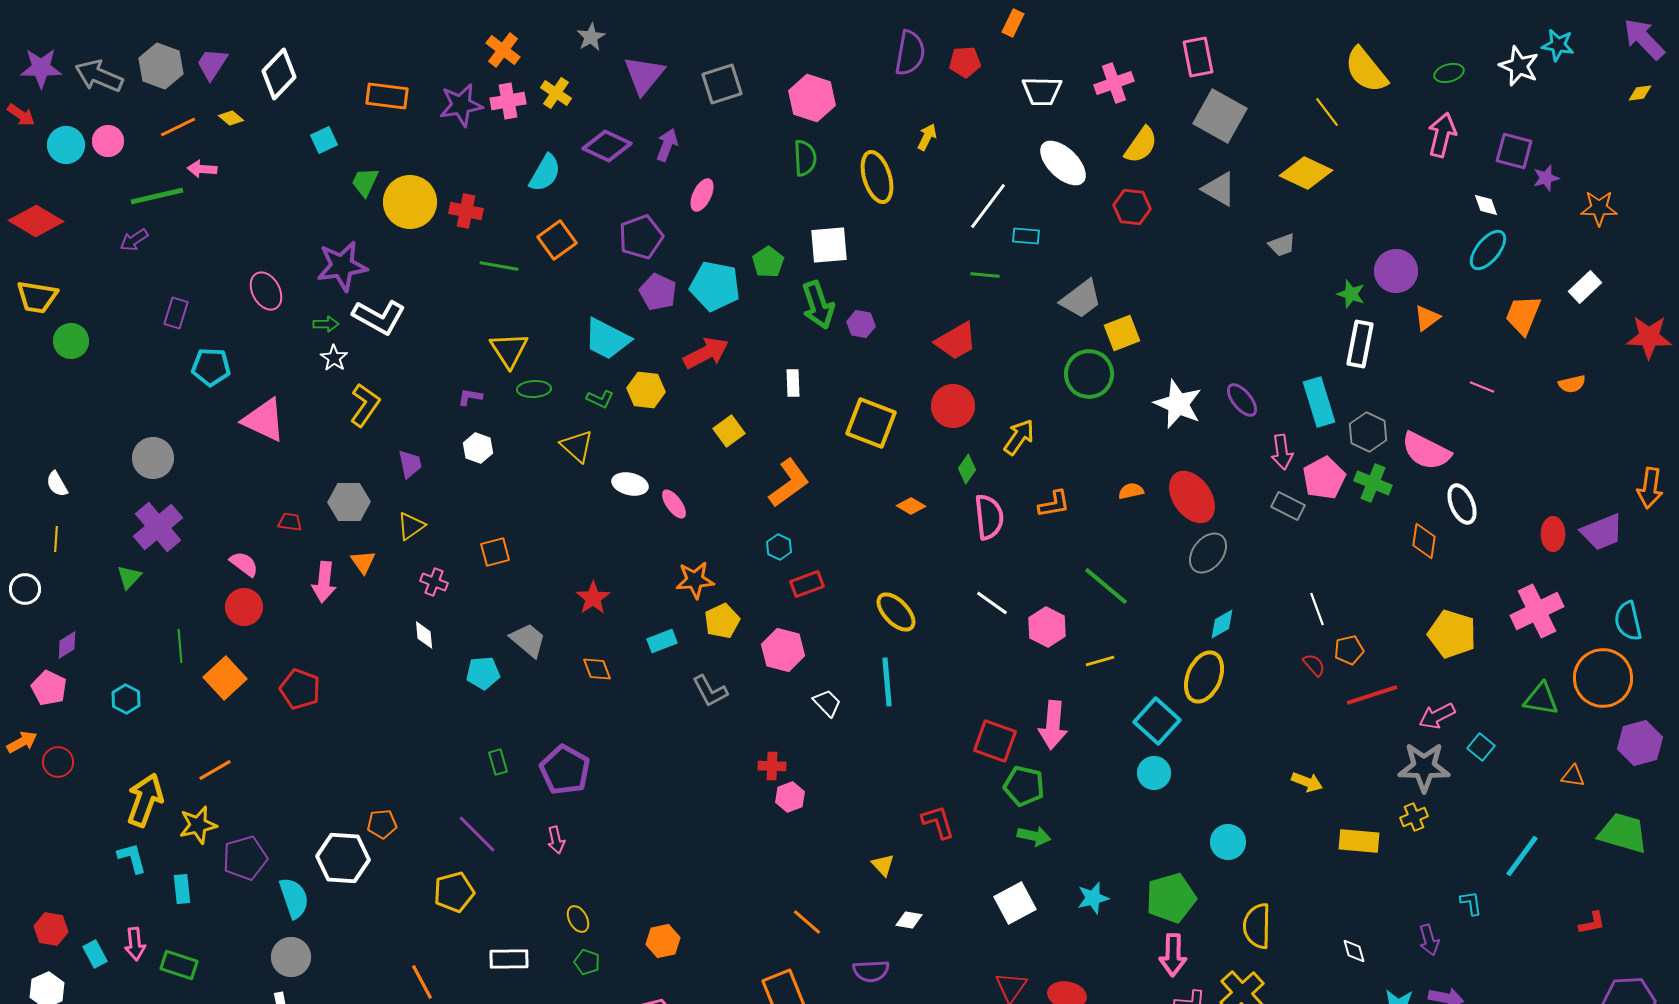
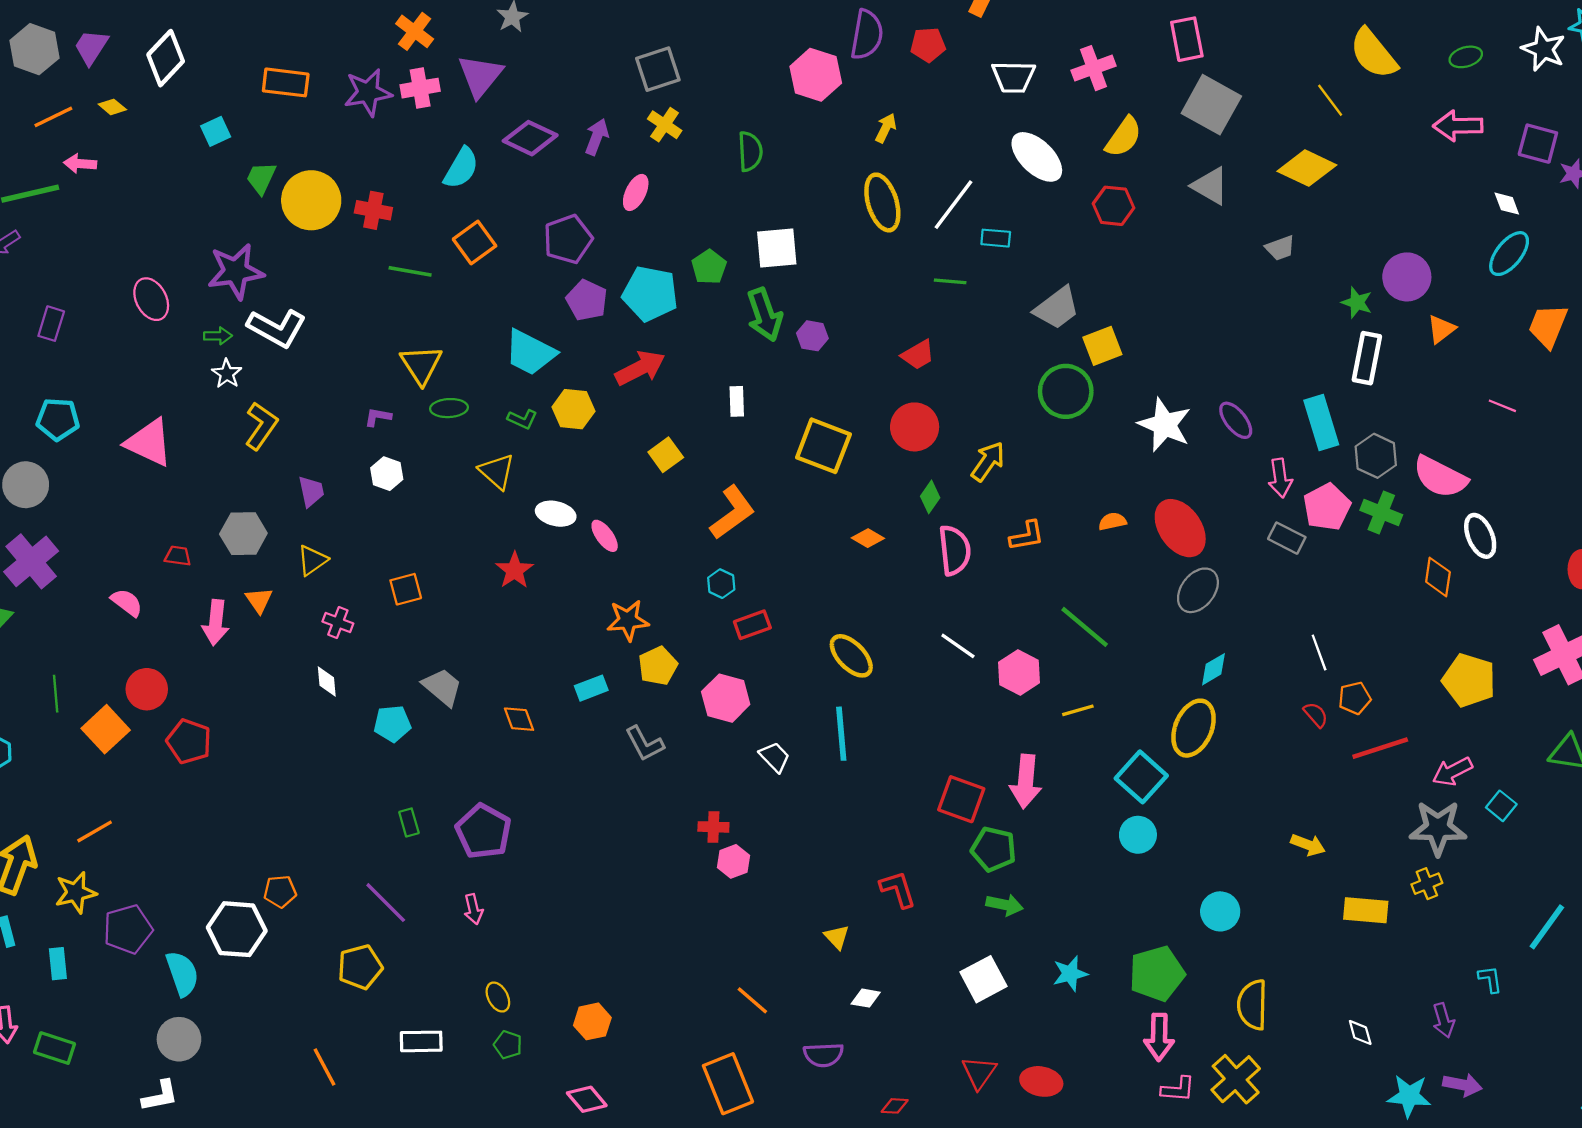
purple triangle: (644, 75) -> (480, 76), moved
yellow cross: (556, 93) -> (665, 125), moved
pink hexagon: (812, 98) -> (816, 75), moved
pink arrow: (1442, 135) -> (1458, 126), turned -105
yellow ellipse: (877, 177) -> (882, 202), moved
red trapezoid: (956, 341) -> (918, 355), size x0.7
cyan pentagon: (211, 367) -> (58, 419), moved
red star: (593, 598) -> (515, 570), moved
red circle: (244, 607) -> (147, 689), moved

